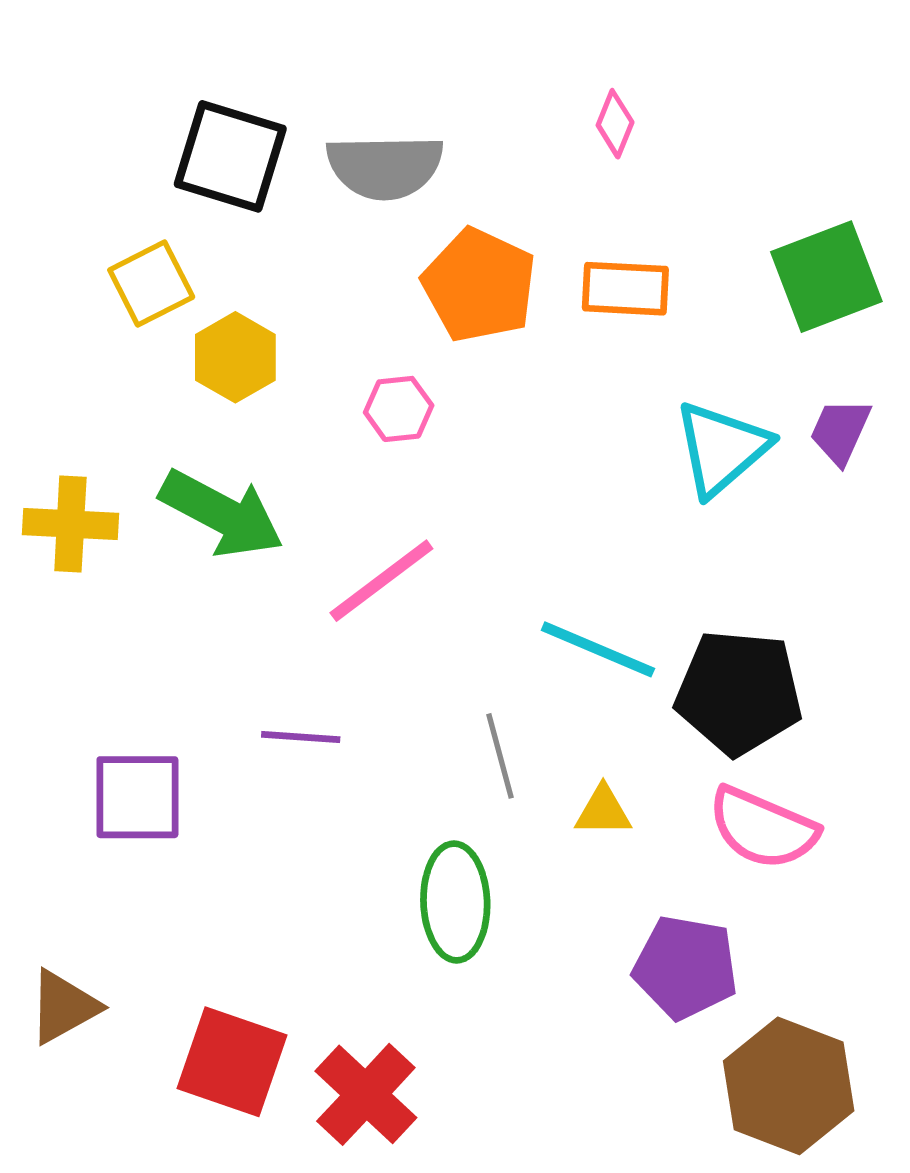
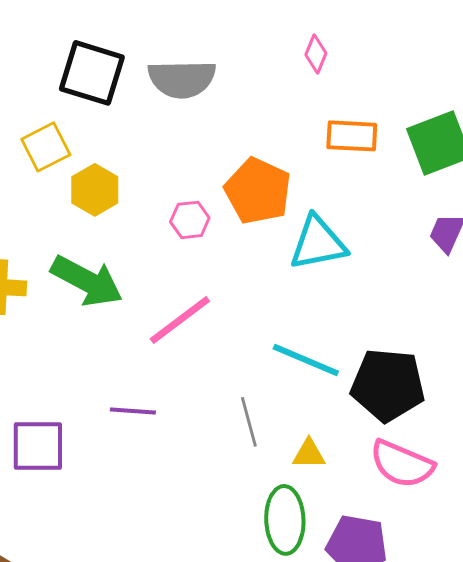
orange pentagon: (479, 285) -> (258, 191), moved
orange rectangle: (625, 289) -> (352, 136), moved
cyan triangle: (722, 448) -> (318, 243), moved, turned 30
green ellipse: (455, 902) -> (285, 520), moved

